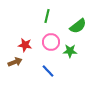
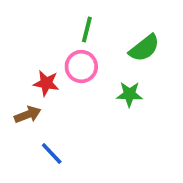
pink circle: (51, 42) -> (81, 67), moved
blue line: (48, 71) -> (52, 153), moved

